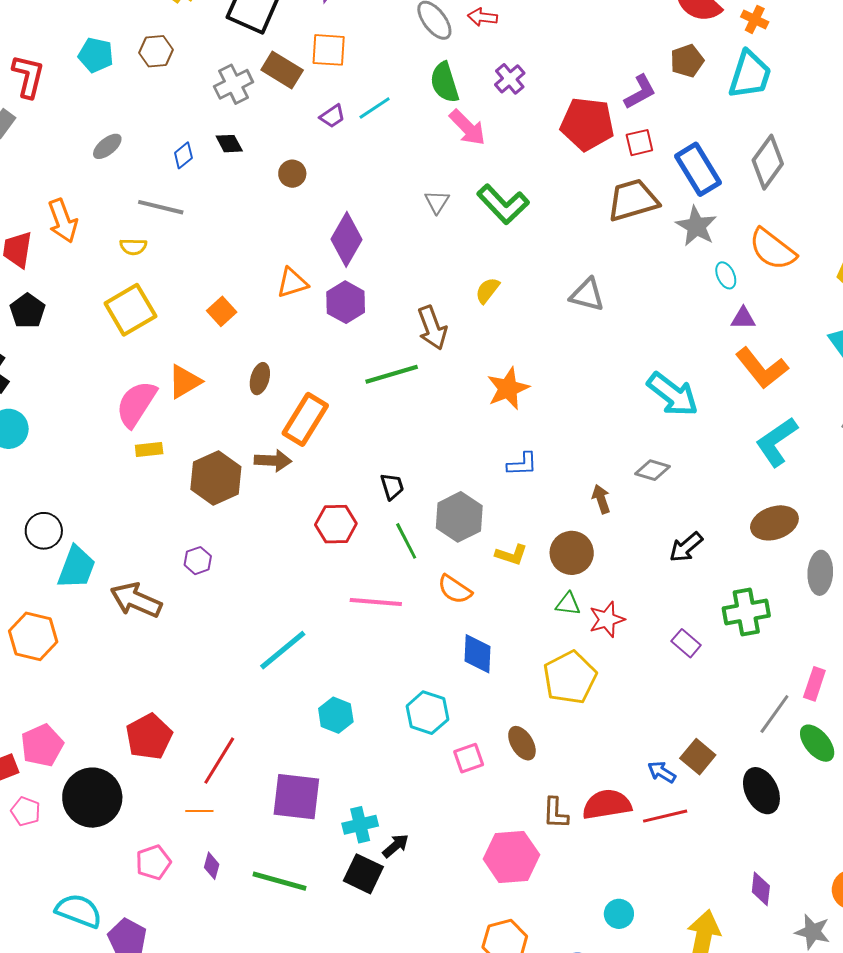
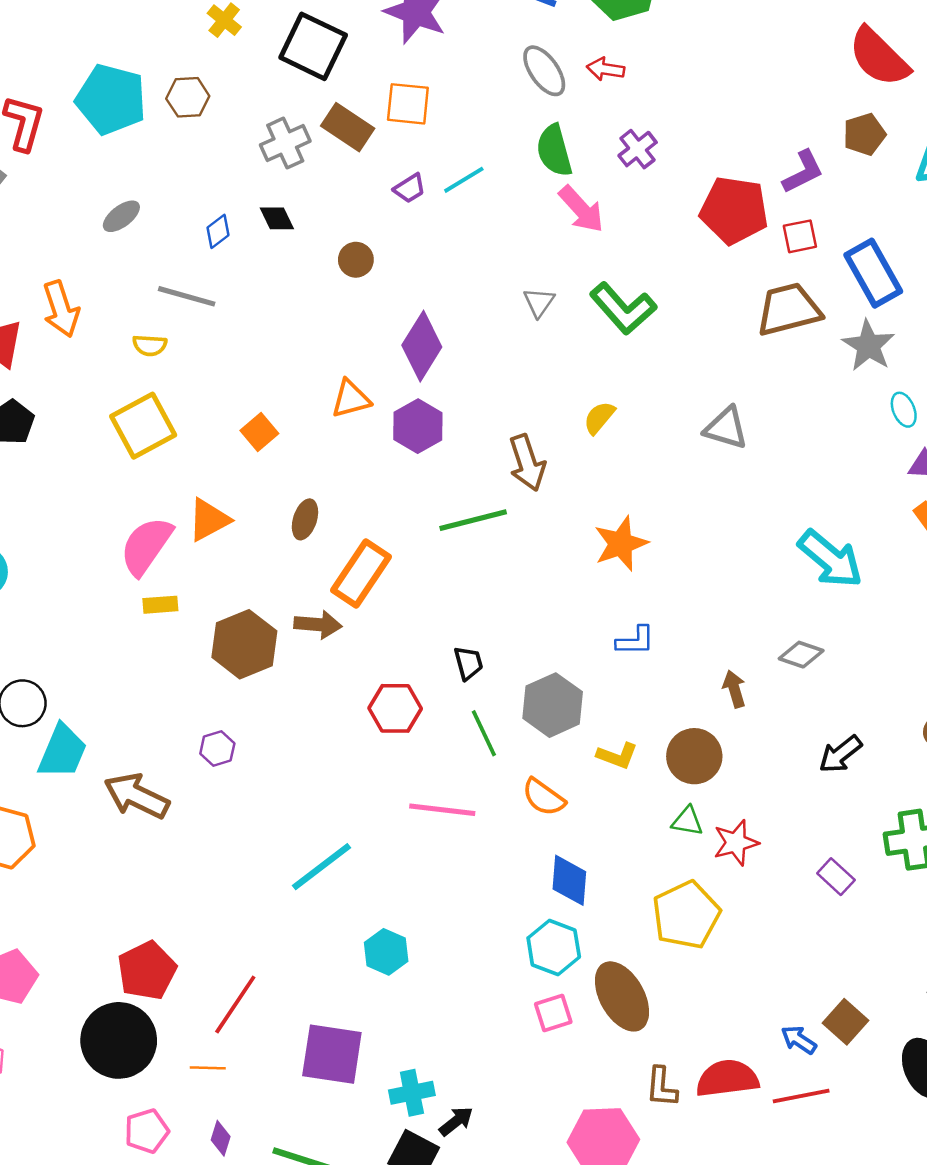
cyan pentagon: (96, 55) -> (111, 99), size x1.6
cyan hexagon: (427, 713) -> (554, 948), moved
brown ellipse: (522, 743) -> (622, 996), size x1.6
black circle: (92, 798) -> (119, 1040), moved

